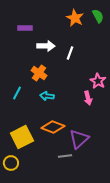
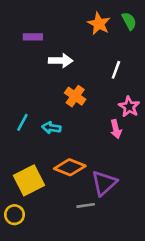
white line: (70, 53) -> (116, 70), moved
orange cross: (39, 73) -> (75, 96), moved
cyan arrow: (47, 96) -> (51, 128), moved

